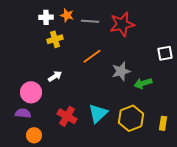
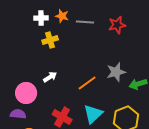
red star: (122, 24) -> (117, 25), size x0.7
orange line: (92, 56) -> (87, 83), moved

